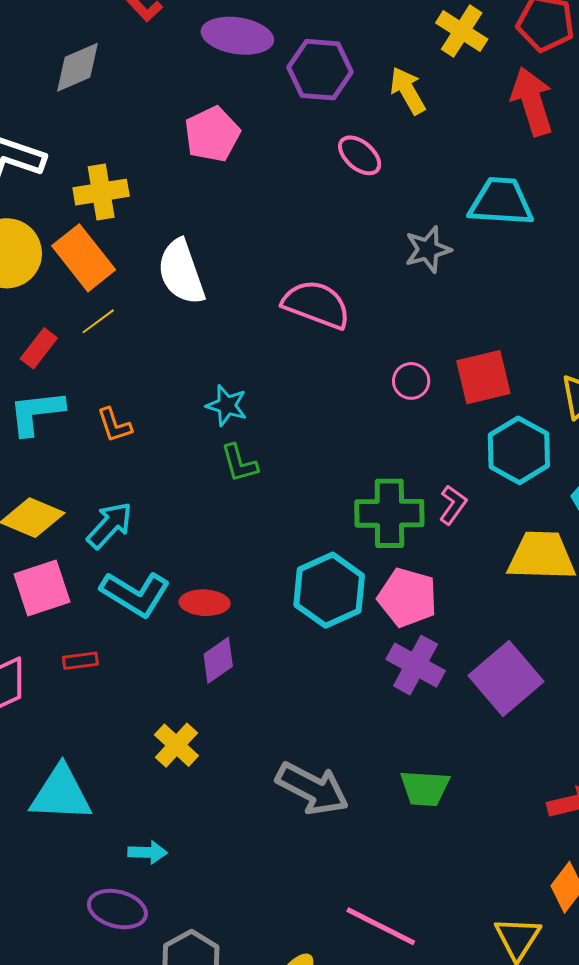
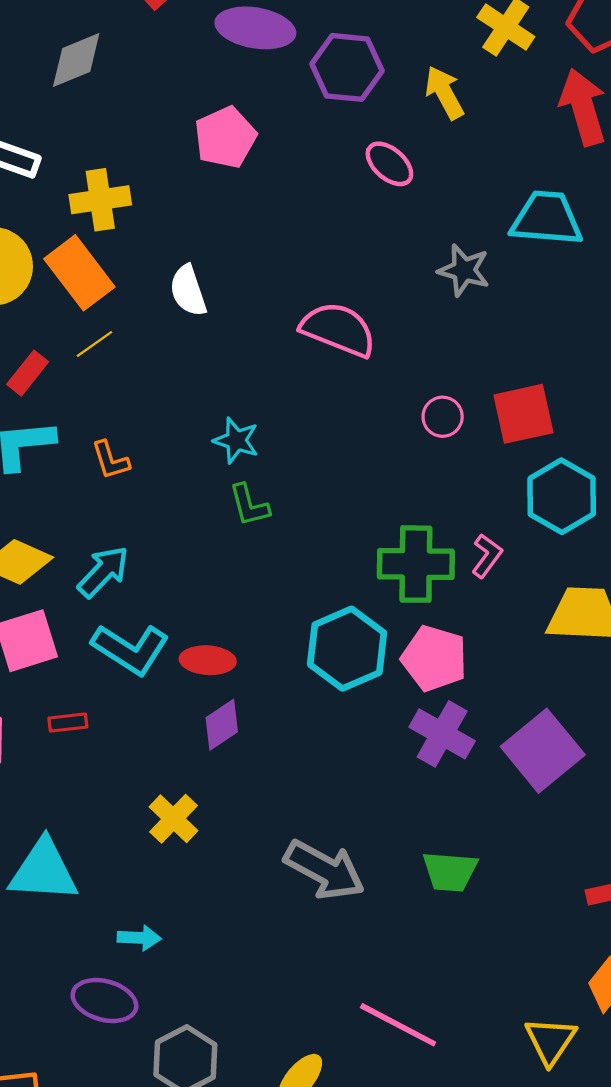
gray star: (428, 249) -> (464, 270), turned 30
white semicircle: (181, 272) -> (188, 291), size x0.7

